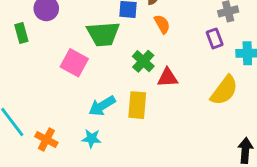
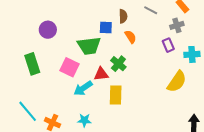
green rectangle: (21, 33) -> (32, 64), moved, size x1.5
red triangle: (168, 78) -> (101, 74), moved
cyan arrow: (102, 106) -> (83, 88), moved

